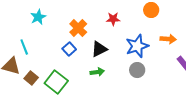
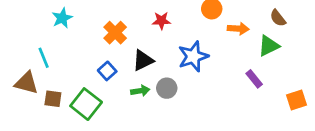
orange arrow: (168, 39) -> (238, 29), moved
blue square: (69, 49) -> (107, 71), moved
gray circle: (137, 70) -> (167, 88), moved
brown square: (31, 78) -> (53, 99), turned -32

